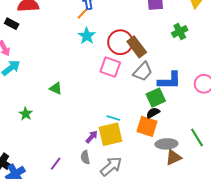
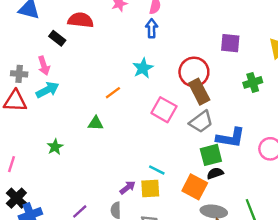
orange line: (83, 13) -> (113, 93), moved
red circle: (120, 42) -> (194, 72), moved
green triangle: (56, 88) -> (96, 123), turned -32
black semicircle: (153, 113) -> (215, 173), moved
yellow square: (111, 134) -> (150, 188), size x0.7

